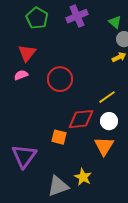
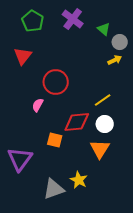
purple cross: (77, 16) -> (73, 19), turned -30
green triangle: (115, 22) -> (104, 29), moved
pink semicircle: (21, 75) -> (38, 105), moved, turned -40

